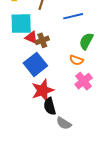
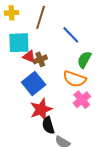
blue line: (73, 16) -> (71, 35), turned 60
orange semicircle: (76, 60) -> (75, 79), size x1.6

